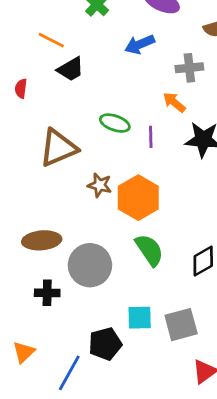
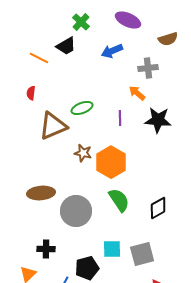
orange line: (51, 40) -> (39, 58), moved
black trapezoid: (71, 69) -> (66, 46), moved
red semicircle: (21, 89) -> (31, 93), moved
green ellipse: (115, 123) -> (82, 108), moved, turned -40
black cross: (47, 293) -> (46, 249), moved

